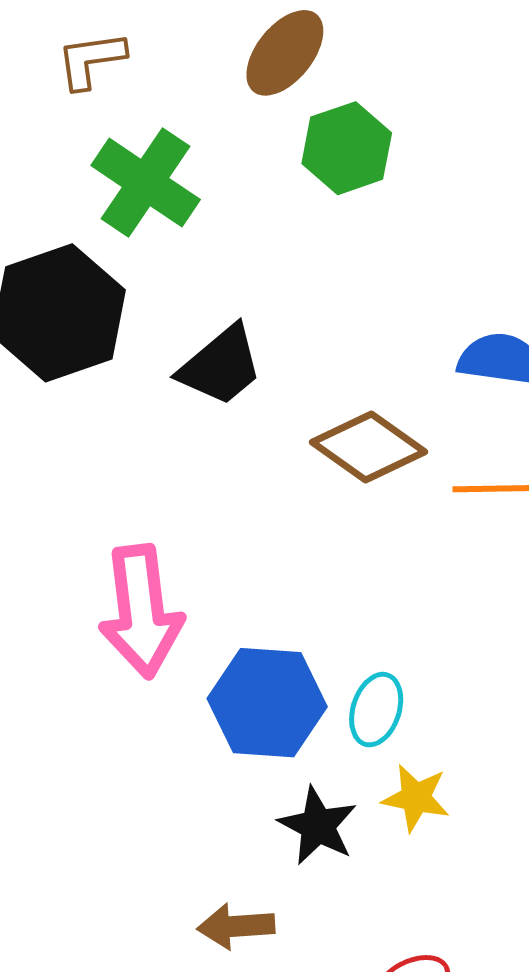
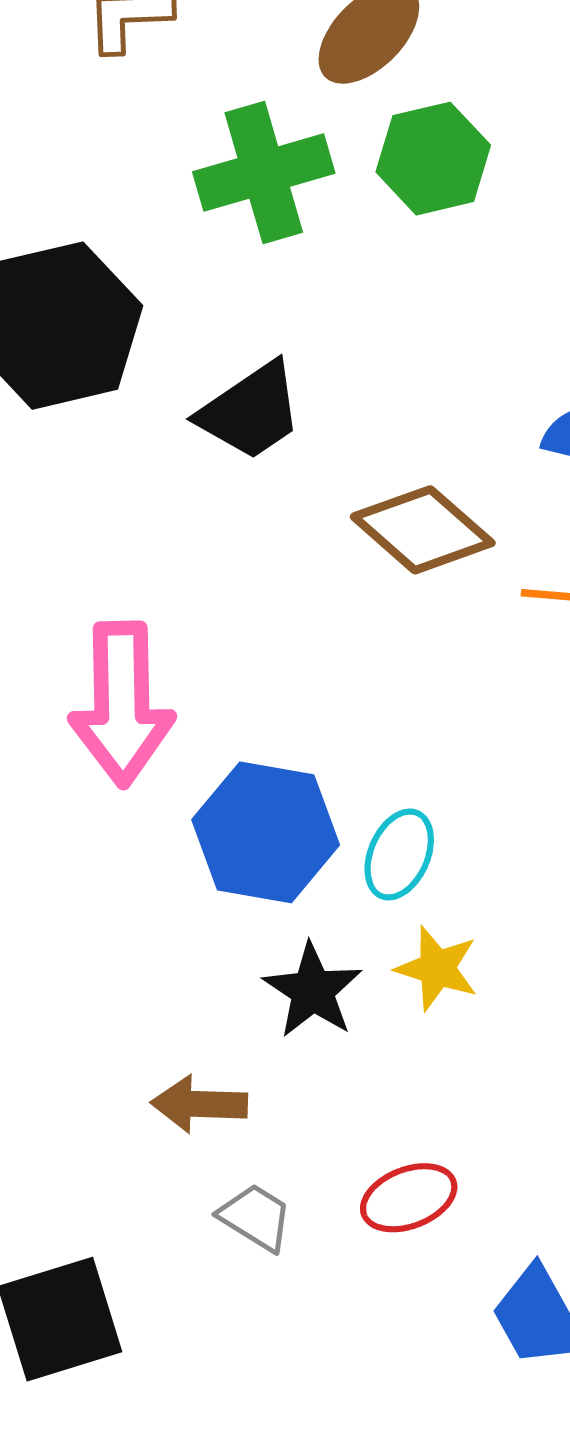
green cross: (146, 183) -> (264, 173), moved, turned 34

